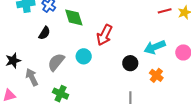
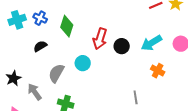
green diamond: (74, 17) -> (67, 26), turned 45
black semicircle: (44, 33) -> (40, 46), turned -144
black circle: (130, 63) -> (122, 46), moved

